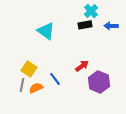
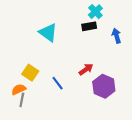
blue arrow: (111, 26) -> (116, 36), moved, turned 72
gray line: (22, 85) -> (22, 100), moved
orange semicircle: (36, 88) -> (19, 89), moved

